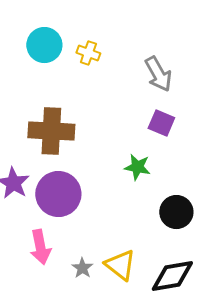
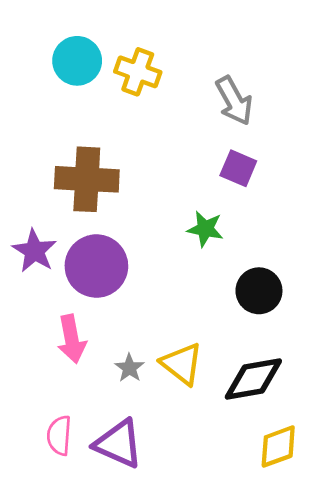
yellow cross: (88, 53) -> (138, 72), size x1.4

